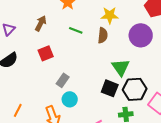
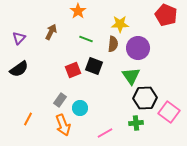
purple circle: (141, 35) -> (138, 48), moved
red square: (46, 53) -> (73, 70), moved
gray rectangle: (63, 80) -> (60, 100), moved
black square: (110, 88) -> (94, 66), moved

